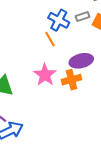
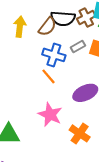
orange cross: (71, 80) -> (80, 133), moved, turned -30

